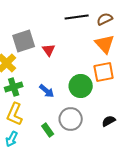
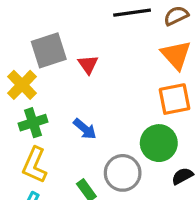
green circle: (81, 86) -> (159, 143), moved

